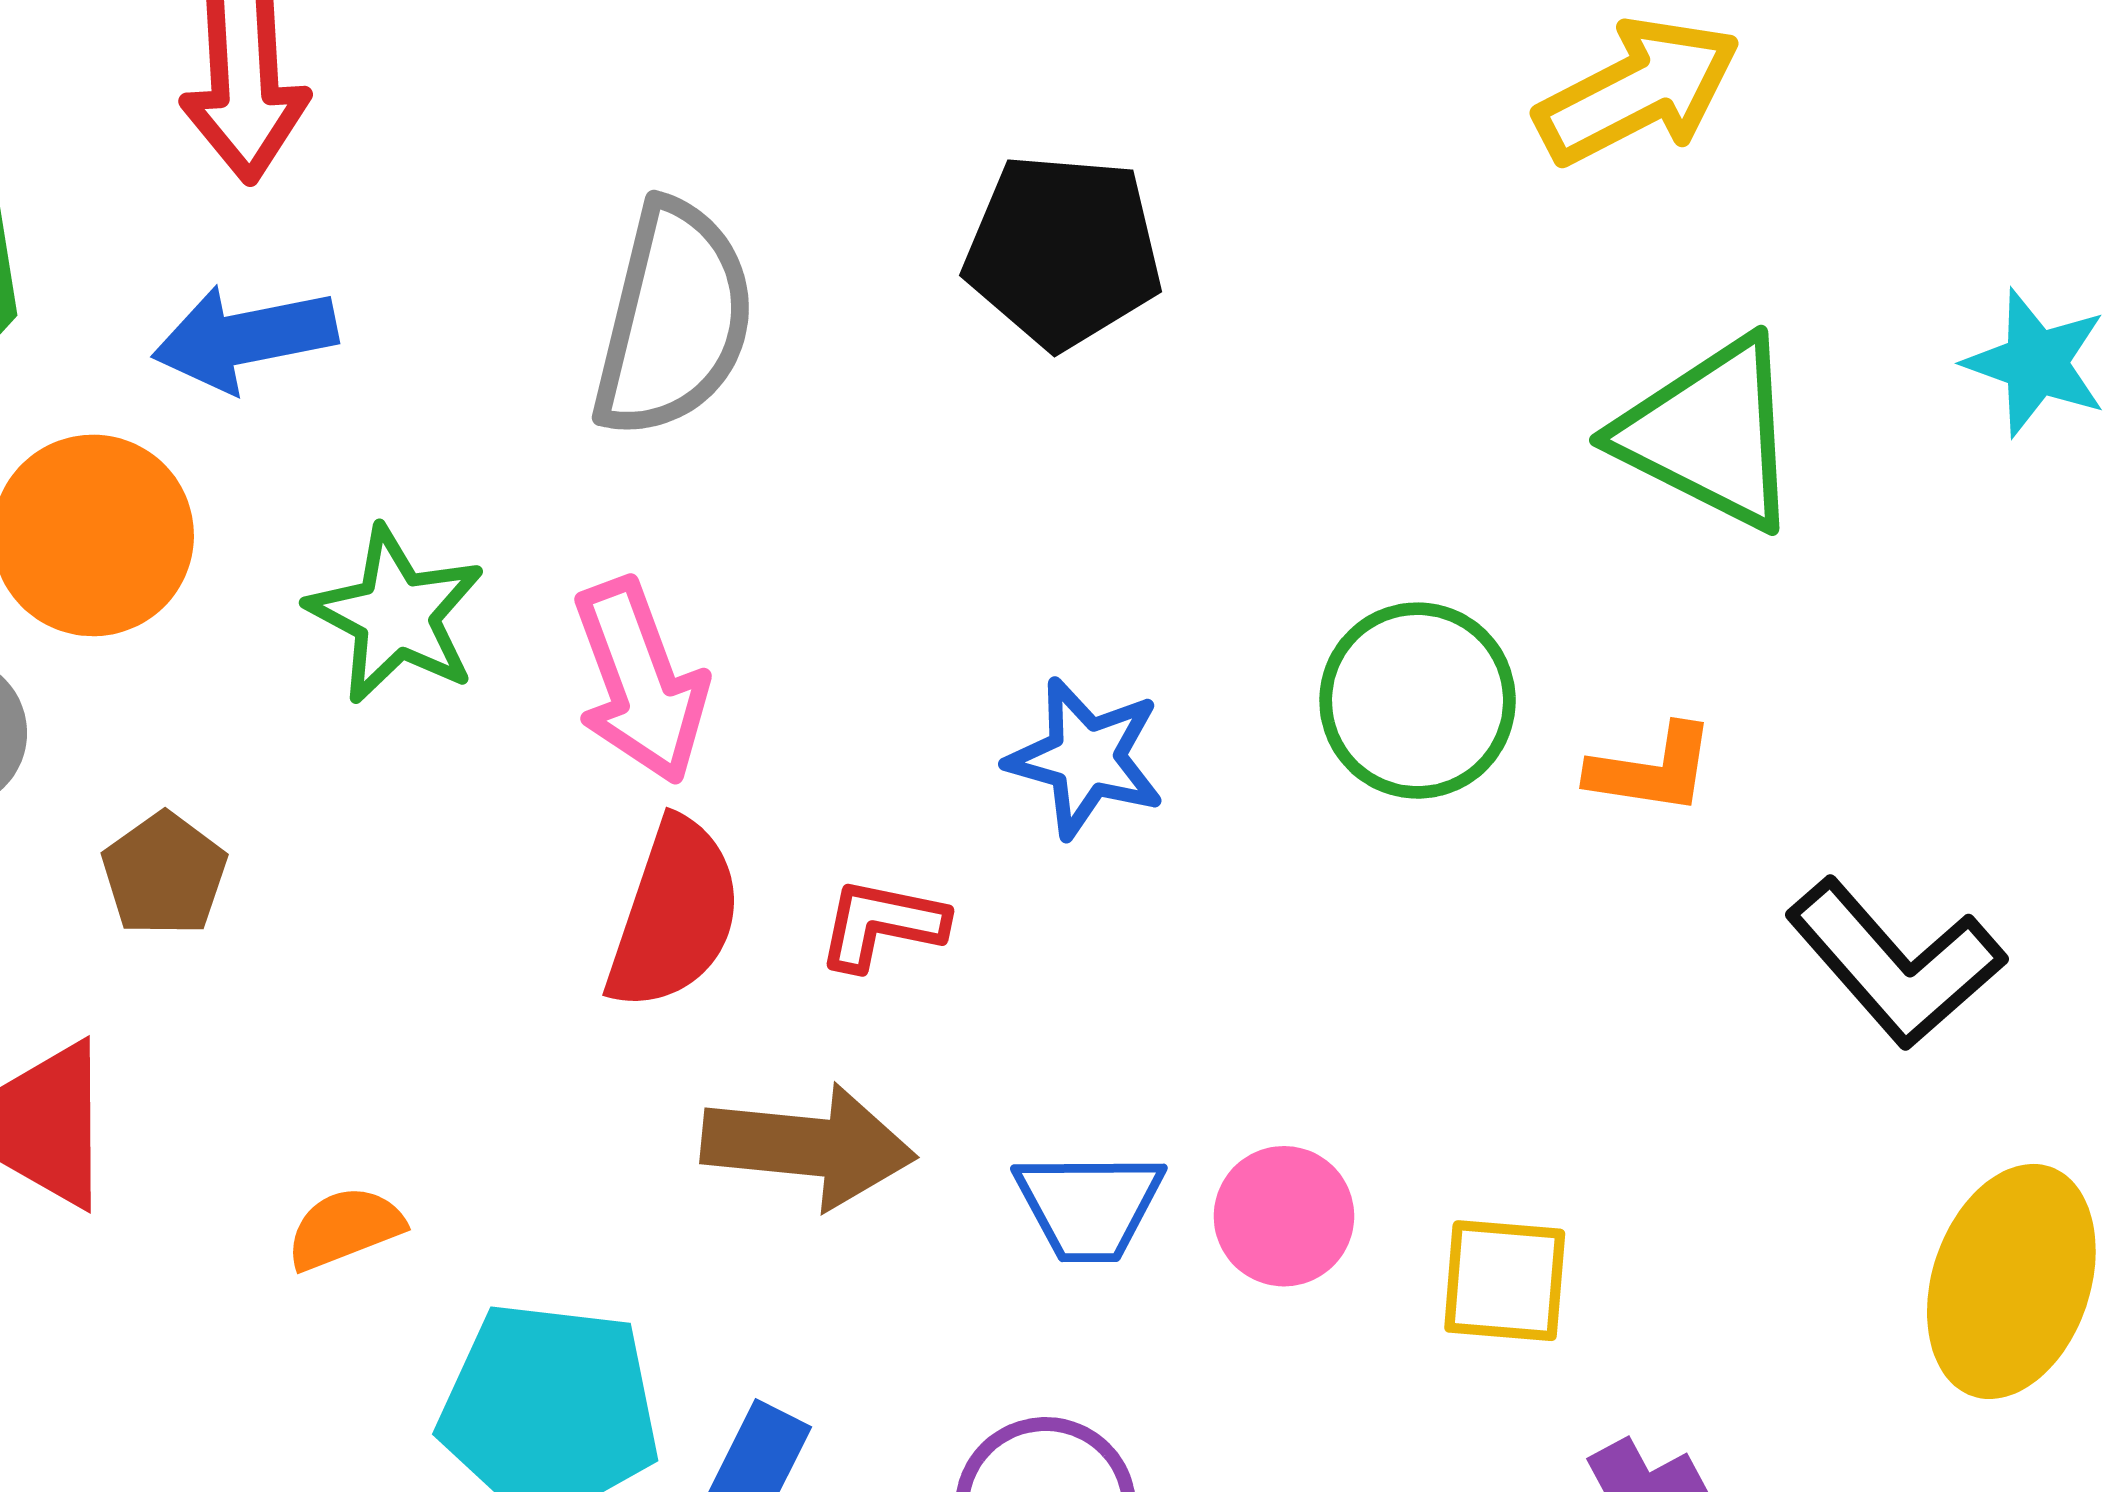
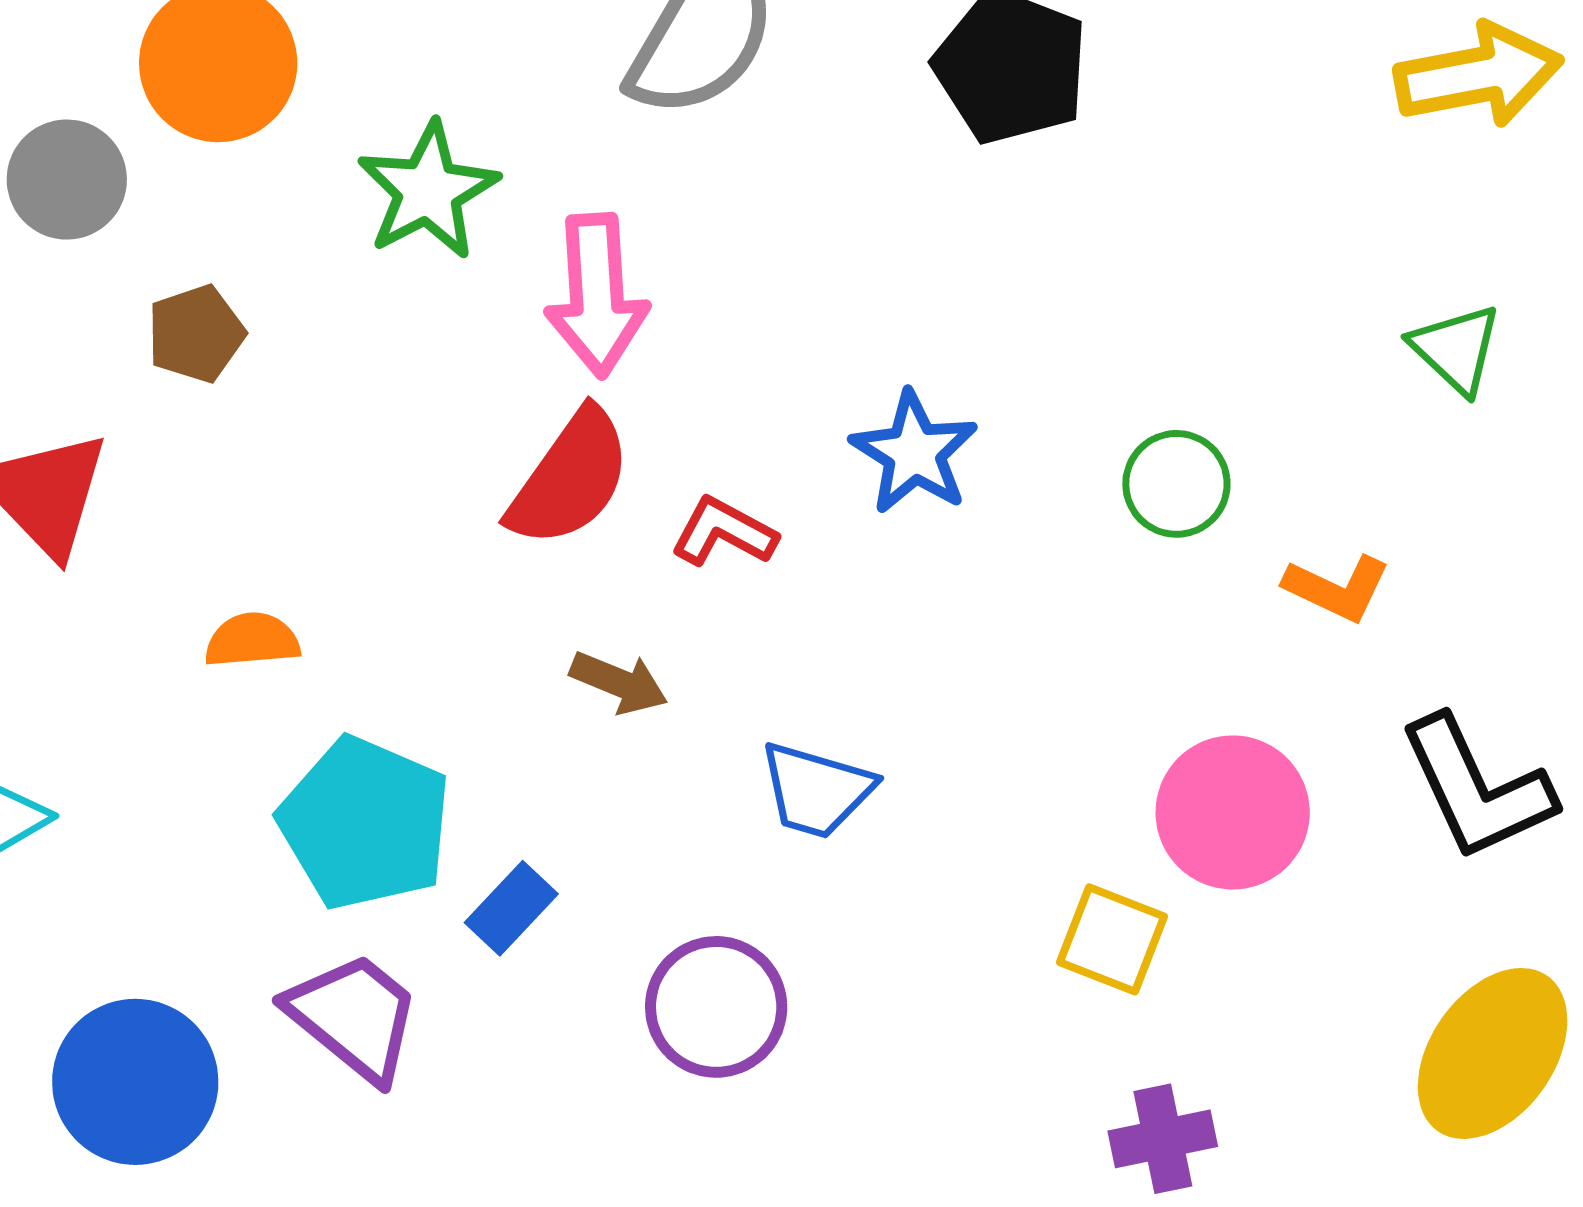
green triangle: (1710, 434) -> (1456, 349), size x0.6
green circle: (1418, 701) -> (1176, 484), size x0.7
brown arrow: (809, 1146) -> (619, 682), size x0.6
pink circle: (1284, 1216) -> (1233, 812), moved, size x1.4

